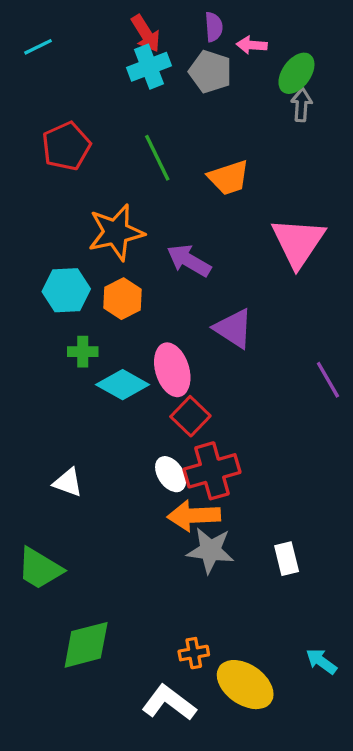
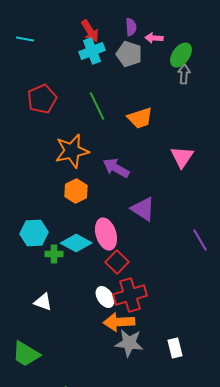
cyan line: (38, 47) -> (25, 39), turned 36
pink triangle: (298, 242) -> (182, 157), size x0.7
cyan hexagon: (66, 290) -> (34, 233), moved
green cross: (83, 352) -> (54, 254), moved

